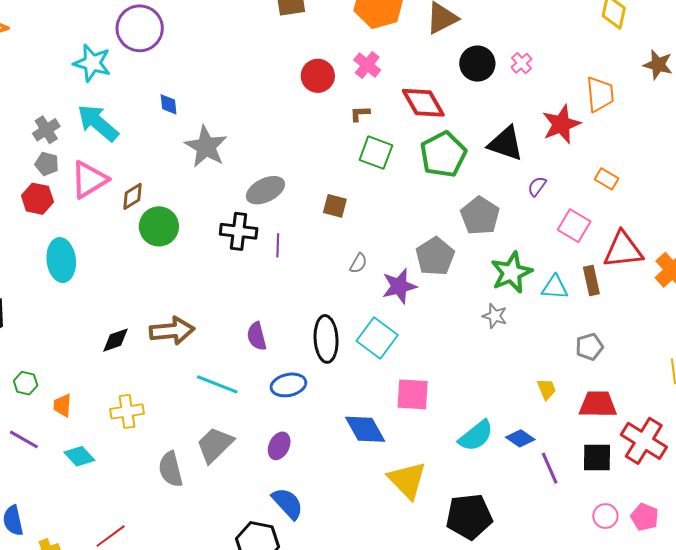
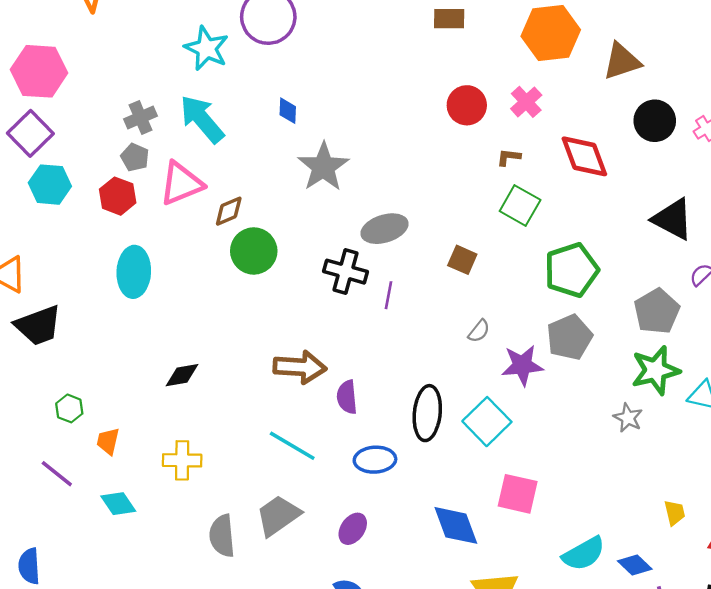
green pentagon: (443, 154) -> (572, 270), moved
gray pentagon: (480, 216) -> (657, 311), moved
brown arrow: (172, 331) -> (300, 367), moved

